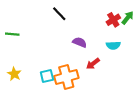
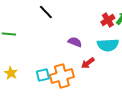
black line: (59, 14) -> (46, 12), moved
cyan semicircle: (113, 45) -> (108, 45), size x1.5

